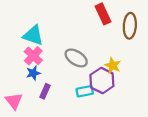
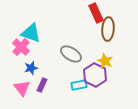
brown ellipse: (130, 26) -> (108, 29), moved
pink cross: (33, 56) -> (21, 47), moved
pink triangle: (14, 101) -> (22, 88), moved

